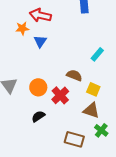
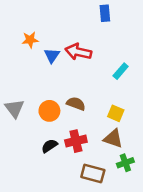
red arrow: (40, 15) -> (78, 52), moved
brown semicircle: (74, 75) -> (76, 104), moved
red cross: (60, 95) -> (76, 141), moved, turned 30
green cross: (101, 130) -> (125, 163), turned 32

